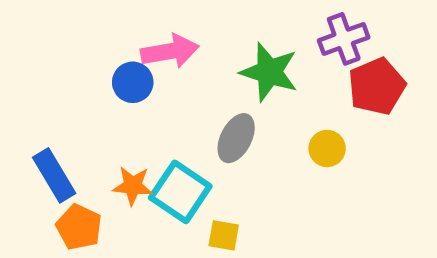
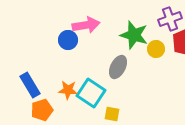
yellow circle: (327, 148) -> (156, 49), moved
orange pentagon: (79, 227) -> (42, 110), turned 30

